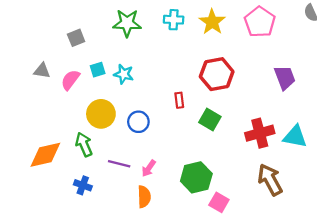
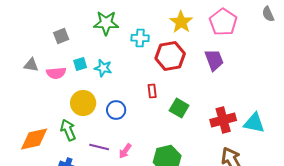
cyan cross: (174, 20) -> (140, 38), moved
red hexagon: (217, 74) -> (170, 56), moved
purple trapezoid: (285, 78) -> (214, 60), moved
pink semicircle: (70, 80) -> (56, 73), turned -132

